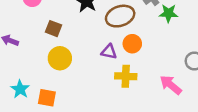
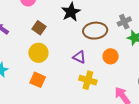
orange circle: (132, 44) -> (111, 56), moved
orange square: (47, 98) -> (38, 80), moved

